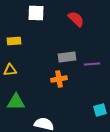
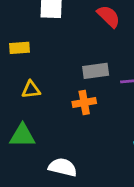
yellow triangle: (10, 70) -> (31, 90), moved

